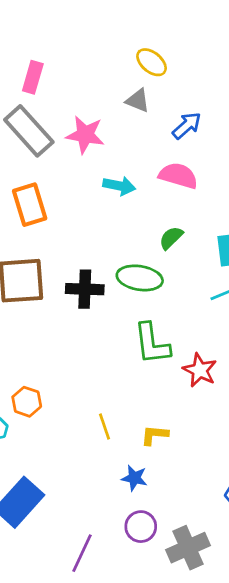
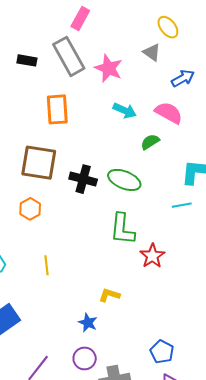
green semicircle: (171, 238) -> (150, 142), moved
orange hexagon: (27, 402) -> (30, 209), moved
yellow line: (104, 426) -> (46, 265), moved

